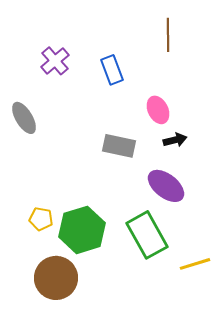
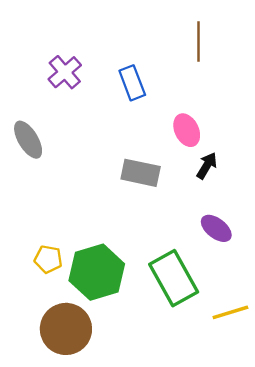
black arrow: (175, 140) -> (207, 166), turned -45
purple ellipse: (166, 186) -> (216, 228), moved, size x0.7

